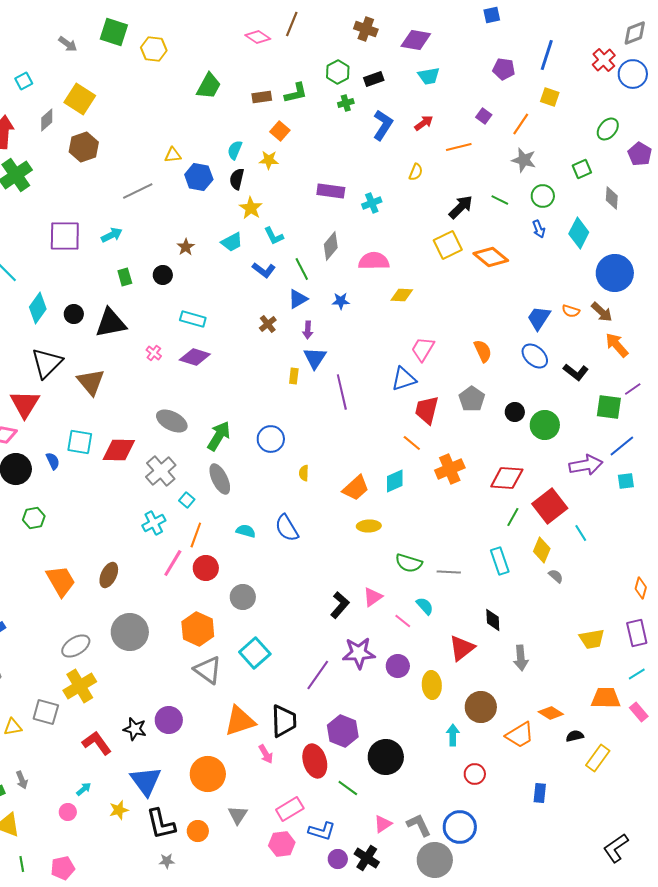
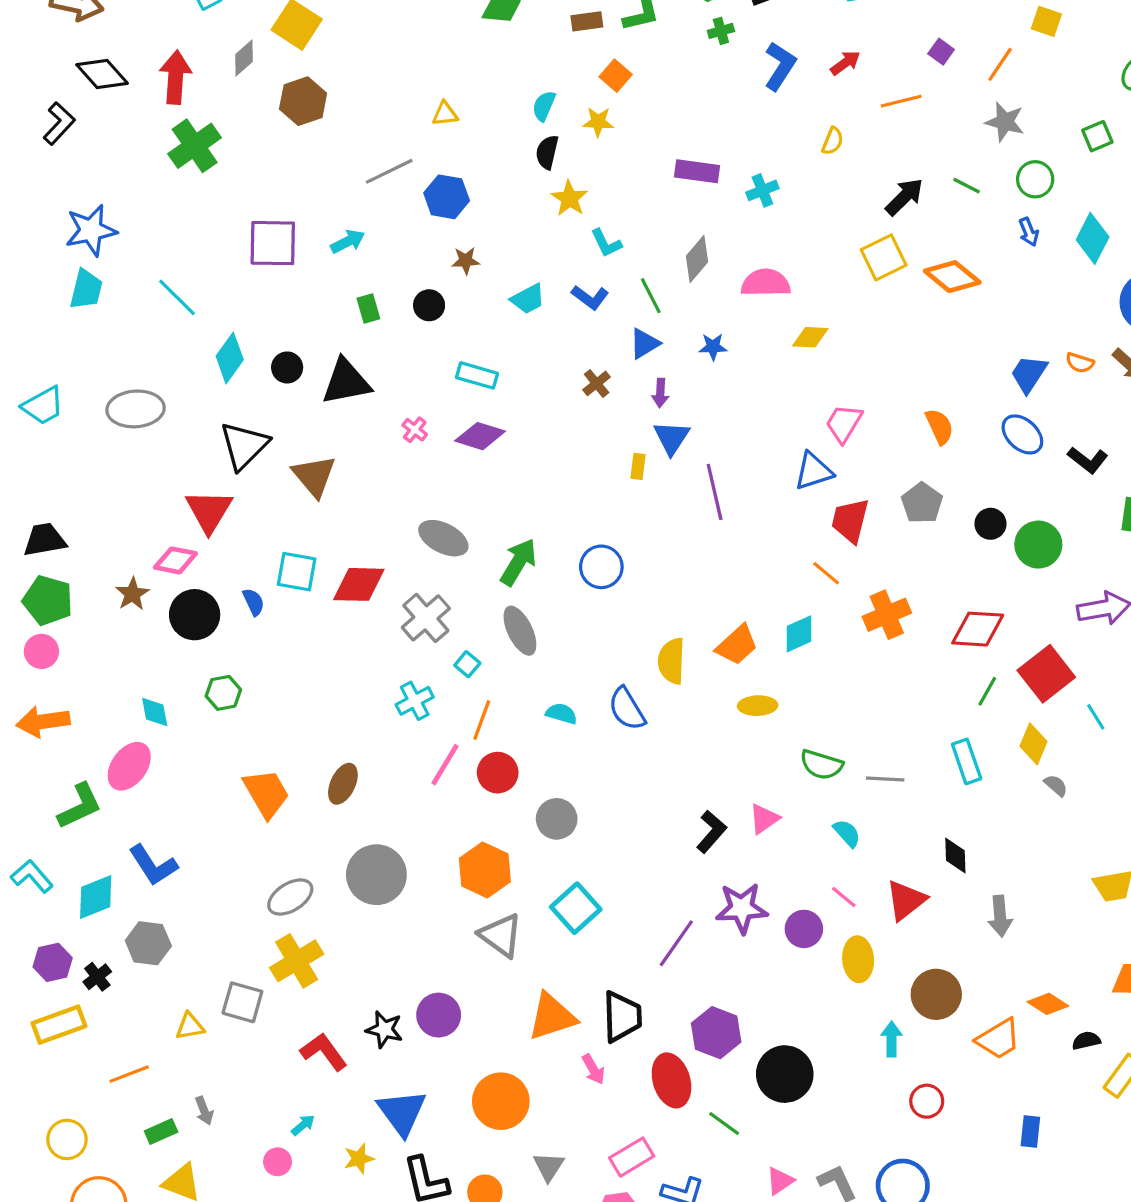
blue hexagon: (199, 177) -> (447, 197), moved
cyan trapezoid: (232, 242) -> (528, 299), moved
brown star: (186, 247) -> (466, 261), turned 30
yellow semicircle: (304, 473) -> (671, 661), moved, size x1.8
pink line: (403, 621) -> (844, 897), moved

